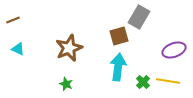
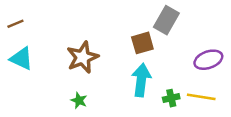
cyan triangle: (18, 49) -> (21, 58), size x1.5
green cross: (143, 82) -> (171, 98), turned 32

